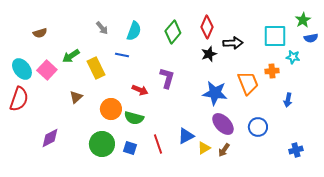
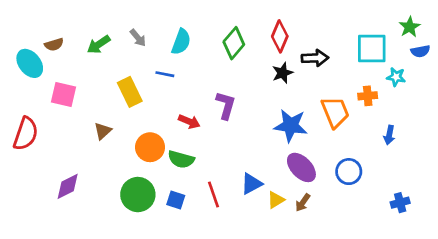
green arrow: (71, 56) -> (99, 44), moved
cyan ellipse: (22, 69) -> (30, 63), moved
pink square: (47, 70) -> (64, 94), turned -30

